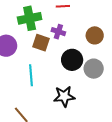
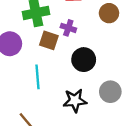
brown circle: (95, 35) -> (109, 13), moved
gray circle: (94, 69) -> (110, 92), moved

